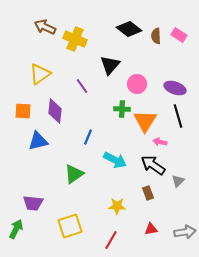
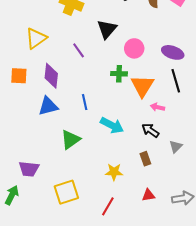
blue line: (88, 137) -> (85, 102), turned -35
blue triangle: (38, 141) -> (48, 106), moved
black arrow: (153, 165) -> (150, 130), size x0.7

